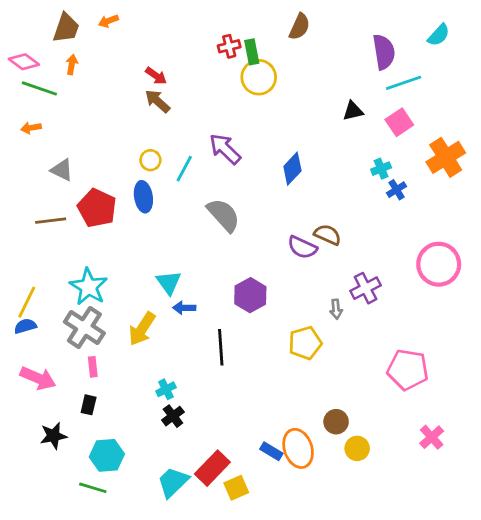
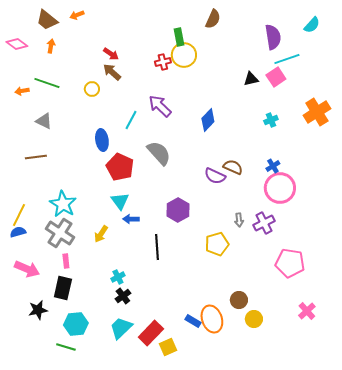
brown trapezoid: (66, 28) -> (47, 20), turned 110
red cross: (229, 46) -> (163, 62), moved
green line: (39, 88) -> (47, 83), moved
pink square: (399, 122) -> (276, 77), moved
yellow circle: (150, 160) -> (92, 89), moved
blue cross: (396, 190) -> (273, 166), moved
red pentagon: (97, 208) -> (120, 167), moved
pink circle: (439, 264) -> (280, 188), moved
purple cross: (366, 288) -> (264, 223), moved
yellow arrow: (142, 329) -> (101, 234), size x0.7
black rectangle: (89, 405) -> (63, 288), size x1.6
cyan trapezoid: (173, 482) -> (121, 328), moved

